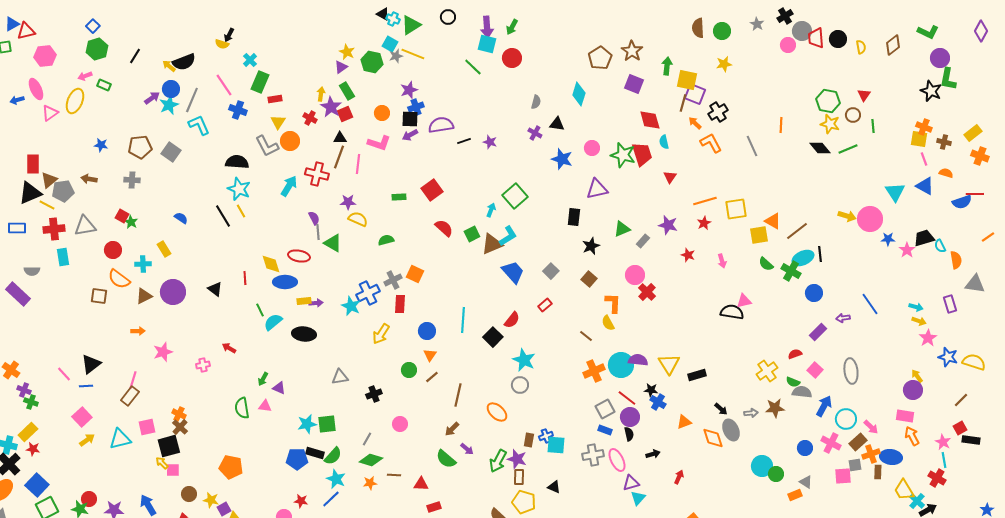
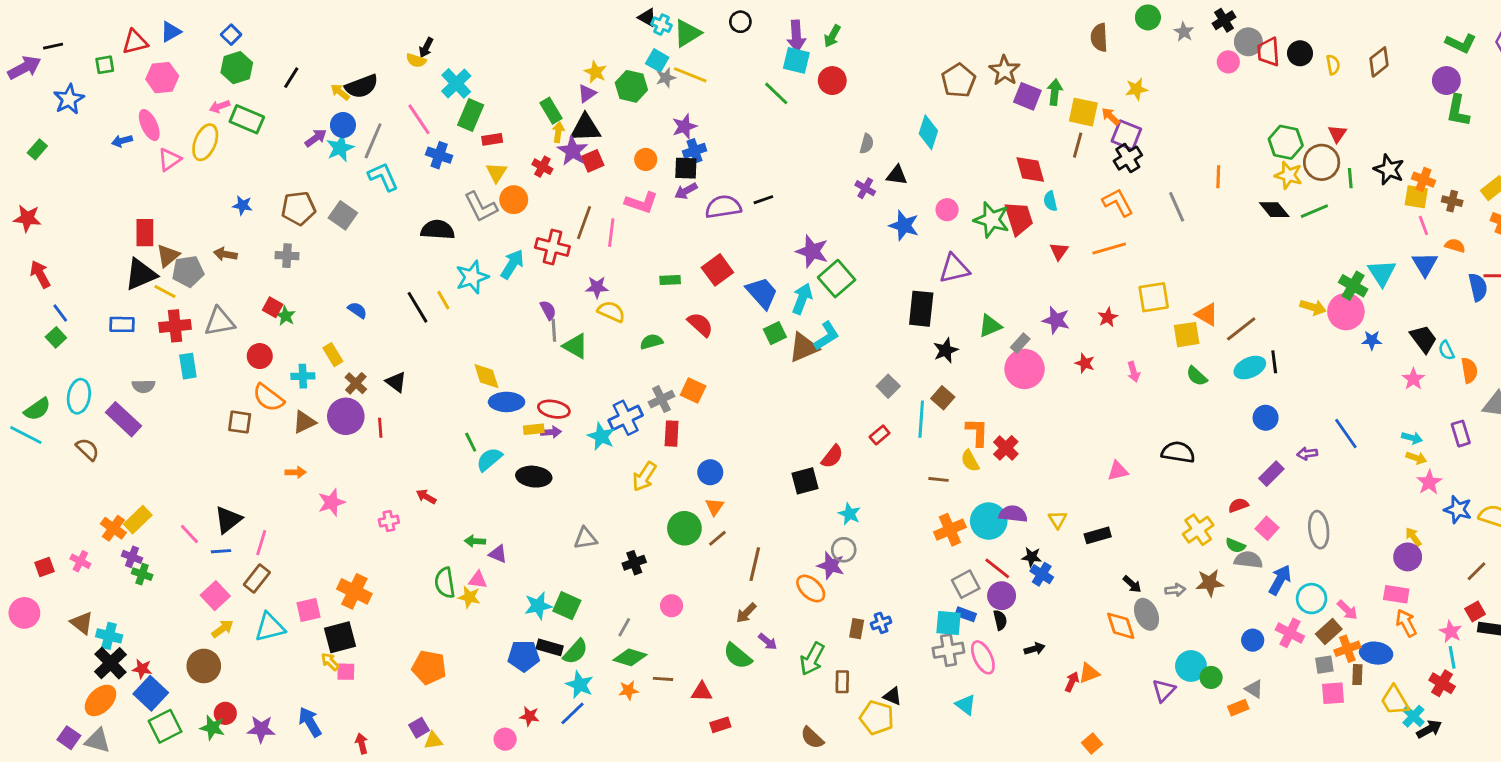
blue triangle: (12, 24) -> (171, 32), moved
green circle: (722, 31) -> (1148, 17), moved
green L-shape: (928, 32) -> (1461, 43), moved
cyan cross: (250, 60) -> (456, 83), size x1.5
purple square: (634, 84) -> (1027, 96), moved
green rectangle: (104, 85) -> (247, 119), size x1.6
green rectangle: (347, 91) -> (551, 111), moved
black star: (931, 91) -> (1389, 170), moved
purple square: (695, 94) -> (1126, 135), moved
brown circle: (853, 115) -> (1322, 162), size x1.6
orange arrow: (695, 123) -> (1111, 116), moved
purple semicircle: (441, 125) -> (723, 207), moved
black triangle: (340, 138) -> (585, 128), moved, size x1.6
purple star: (490, 142) -> (812, 251), moved, size x1.6
blue triangle: (925, 186) -> (1425, 264), turned 30
cyan star: (239, 189) -> (472, 277), moved, turned 30
orange line: (705, 201) -> (1109, 248), moved
blue semicircle: (962, 202) -> (1478, 287), turned -84
cyan arrow: (491, 210) -> (802, 299), size x1.5
black rectangle: (574, 217) -> (921, 309), size x1.4
red semicircle: (444, 228) -> (700, 324), moved
black trapezoid: (924, 238) -> (1423, 339), turned 70
pink star: (907, 250) -> (1413, 379), moved
red ellipse: (299, 256) -> (554, 409), moved
green cross: (791, 271) -> (1353, 286), moved
blue trapezoid: (513, 272) -> (762, 293), moved
pink circle: (635, 275) -> (1025, 369), moved, size x1.4
red line: (245, 278) -> (380, 428), moved
black triangle: (215, 289) -> (396, 382), moved
red cross: (647, 292) -> (1006, 448), moved
pink triangle: (744, 301) -> (1118, 471), moved
black semicircle: (732, 312) -> (1178, 452), moved
cyan line: (463, 320) -> (921, 419), moved
brown line: (586, 336) -> (938, 479), turned -32
black square: (493, 337) -> (805, 481), turned 30
cyan star: (524, 360) -> (849, 514), size x0.7
yellow triangle: (669, 364) -> (1058, 520), size x0.6
green circle: (409, 370) -> (684, 528), size x1.5
green arrow: (263, 379) -> (475, 541), turned 64
pink line: (133, 380) -> (261, 543), moved
brown rectangle: (130, 396) -> (257, 578), moved
orange cross: (179, 414) -> (354, 591), size x1.6
orange triangle: (684, 422) -> (1089, 673), moved
green square: (327, 424) -> (567, 606), turned 30
brown cross: (180, 427) -> (356, 383), moved
yellow rectangle: (28, 432) -> (138, 520), moved
cyan square: (556, 445) -> (948, 623), moved
red star: (33, 449) -> (142, 669), moved
purple star: (517, 459) -> (831, 566), moved
pink square: (843, 476) -> (1333, 693), moved
purple triangle: (631, 483) -> (1164, 690), moved, turned -30
brown circle: (189, 494) -> (204, 666), moved, size x1.5
cyan triangle: (638, 498) -> (966, 705), moved, turned -35
yellow star: (211, 500) -> (469, 597), moved
yellow pentagon: (524, 502) -> (877, 718), moved

